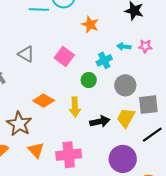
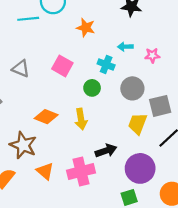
pink star: (145, 46) -> (152, 55), moved
cyan cross: (104, 60) -> (106, 64), turned -35
black arrow: (100, 122) -> (106, 151), moved

